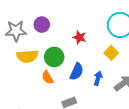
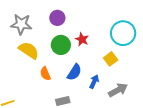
purple circle: (42, 25) -> (57, 18), moved
yellow semicircle: (27, 56) -> (29, 50), turned -150
green circle: (54, 57) -> (61, 45), moved

